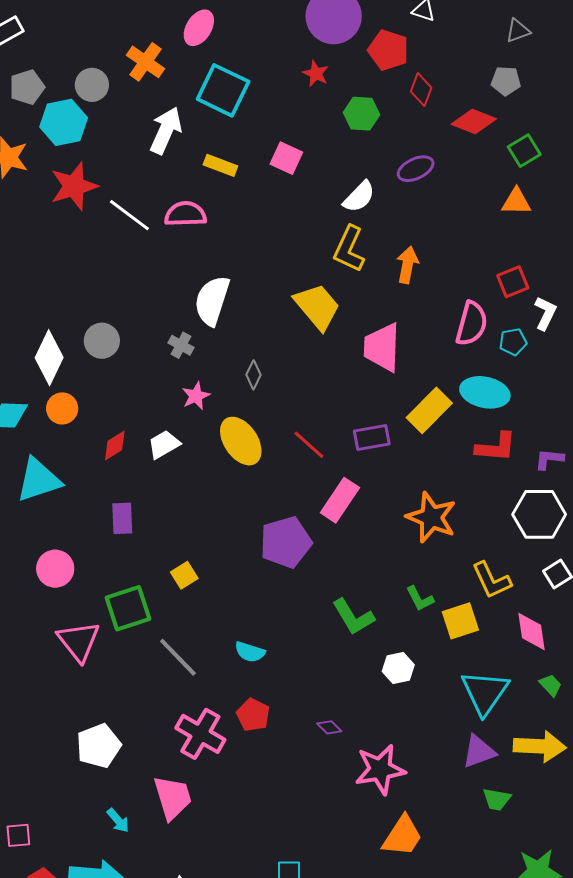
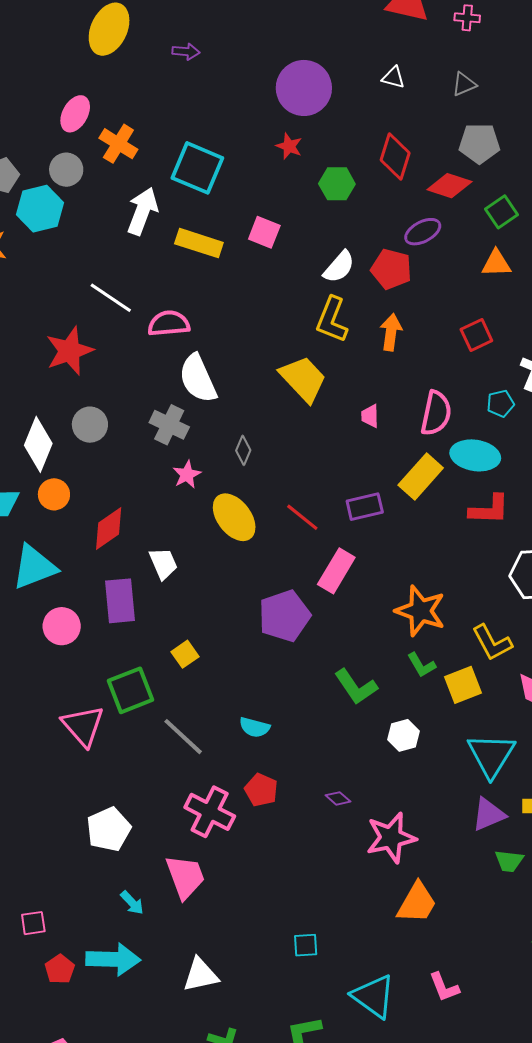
pink ellipse: (199, 28) -> (75, 114), moved
gray triangle: (518, 31) -> (464, 84), moved
red pentagon: (388, 50) -> (391, 269), moved
gray pentagon: (506, 81) -> (479, 143), size x1.4
red diamond: (421, 90) -> (395, 156), size x1.4
yellow rectangle: (220, 165) -> (199, 243), size x1.4
purple ellipse: (416, 169) -> (423, 232), moved
red star: (74, 186) -> (69, 351), moved
pink semicircle: (185, 214) -> (169, 324), moved
red square: (513, 282) -> (476, 335), moved
white semicircle: (212, 301) -> (198, 379), turned -39
pink semicircle: (472, 324) -> (436, 413), moved
gray cross: (181, 345) -> (169, 425), size x1.5
pink trapezoid: (382, 347) -> (370, 416), size x0.5
red diamond: (115, 445) -> (109, 528), size x1.4
white trapezoid: (164, 445) -> (163, 564), moved, turned 100
orange star: (431, 517) -> (420, 611), moved
purple rectangle: (122, 518) -> (120, 601), size x1.4
pink circle: (55, 569) -> (62, 626), moved

